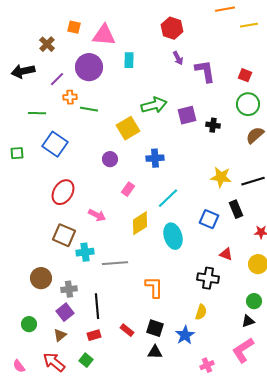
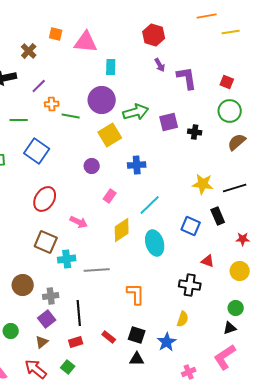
purple circle: (89, 67) -> (102, 100), moved

